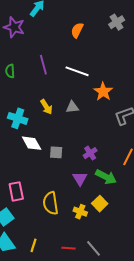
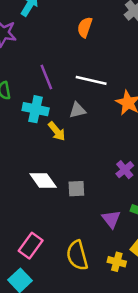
gray triangle: (72, 107) -> (77, 110), moved
cyan cross: (18, 118) -> (36, 109), moved
purple cross: (90, 153) -> (125, 170), moved
pink rectangle: (16, 191) -> (31, 246), turned 54

